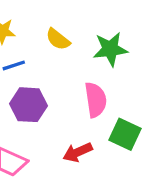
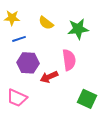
green square: (125, 134) -> (87, 99), moved
red arrow: (78, 152) -> (49, 77), moved

